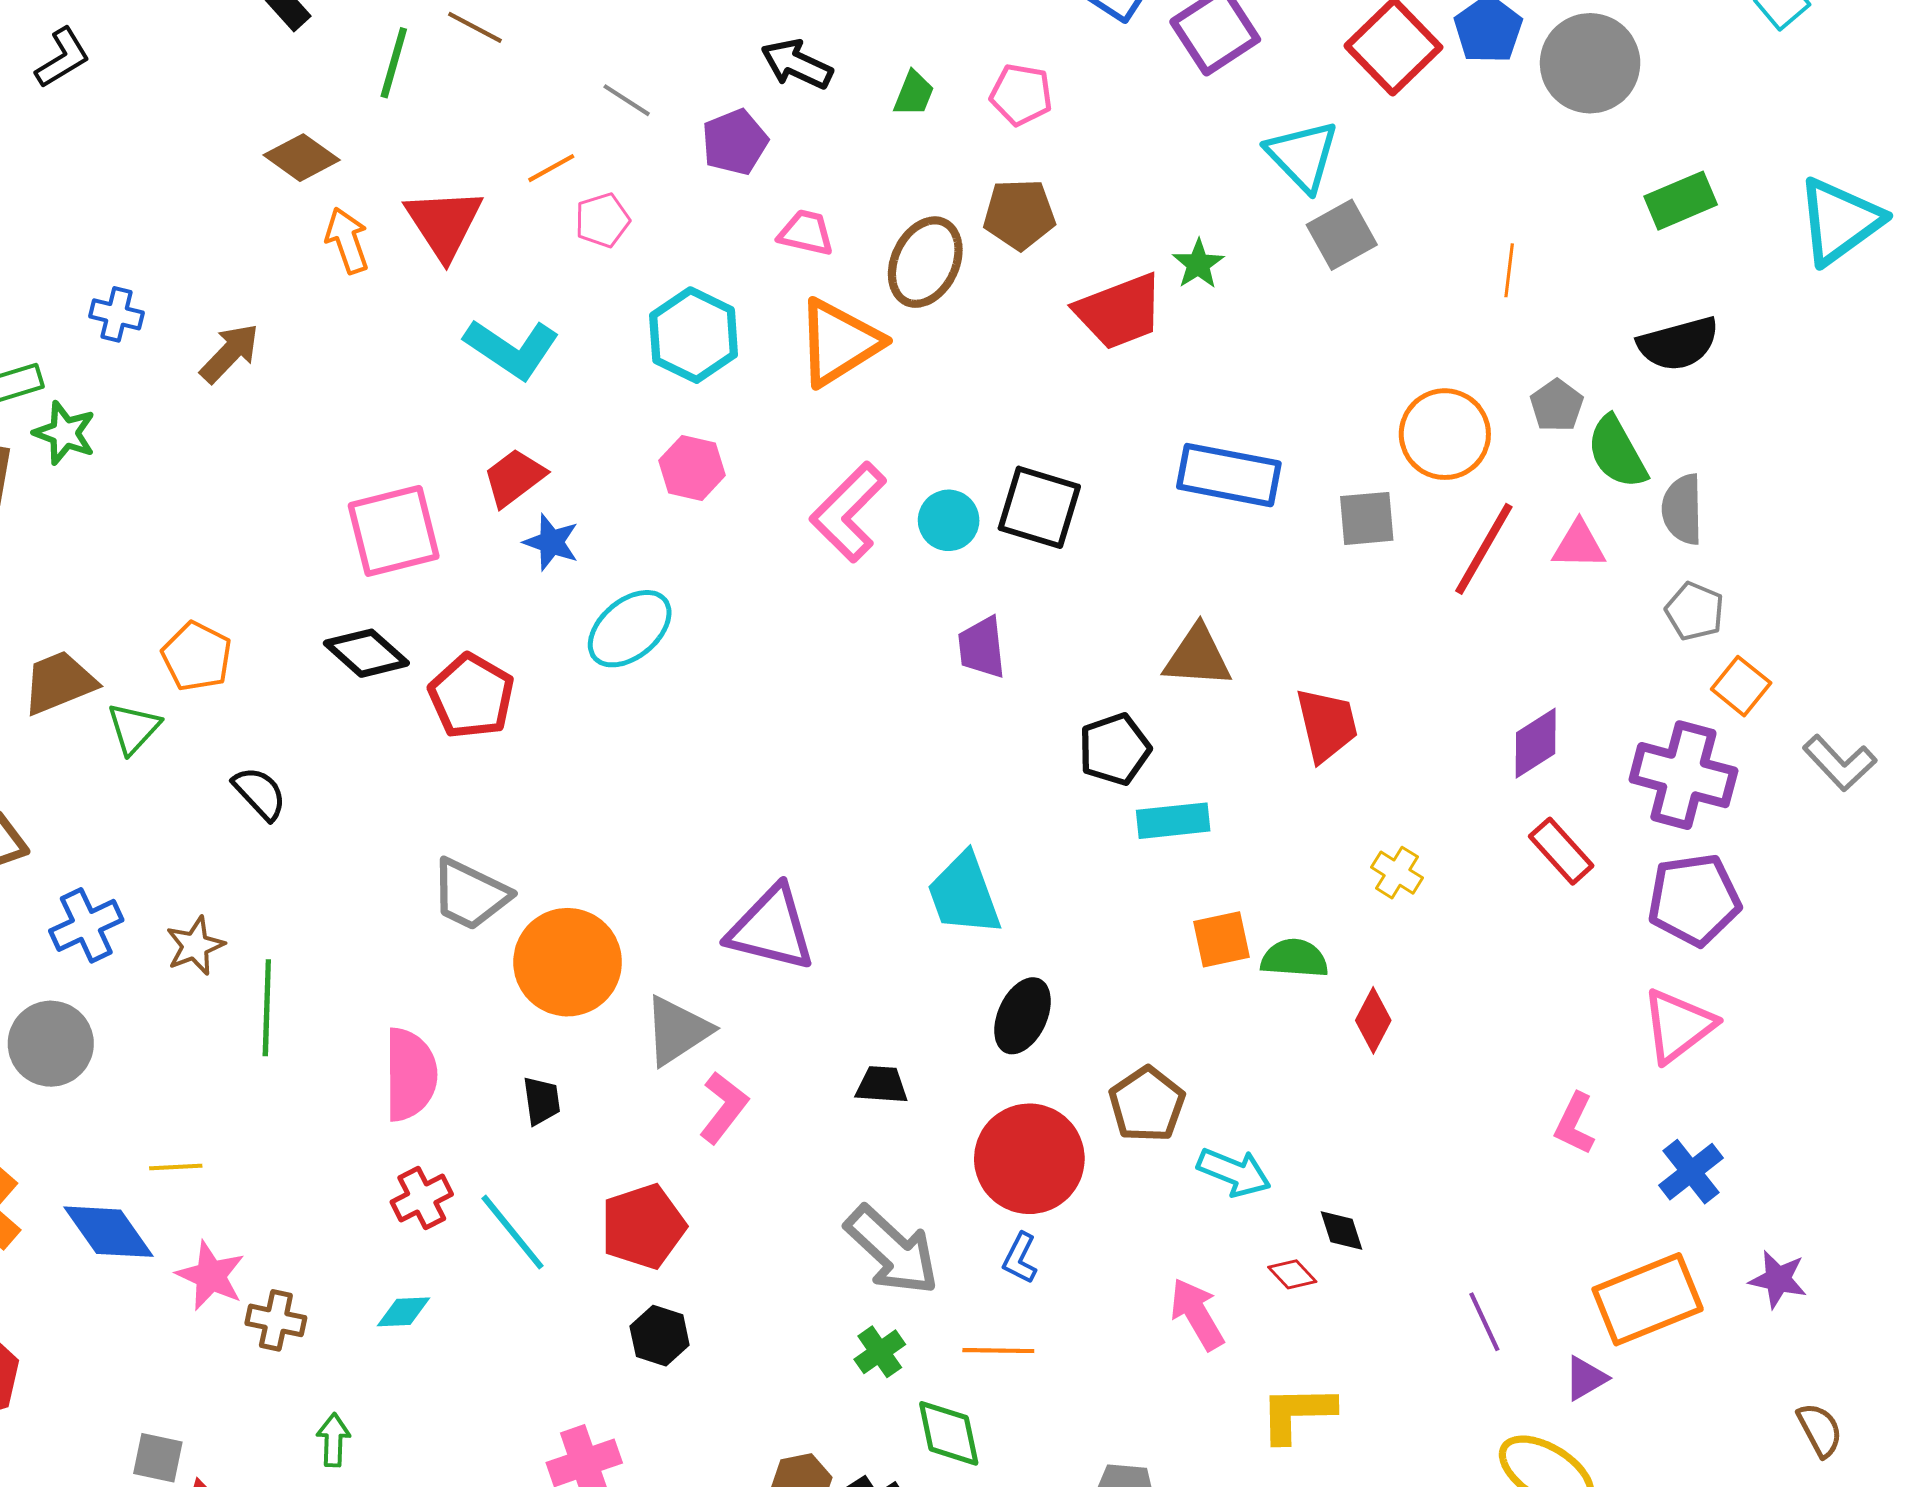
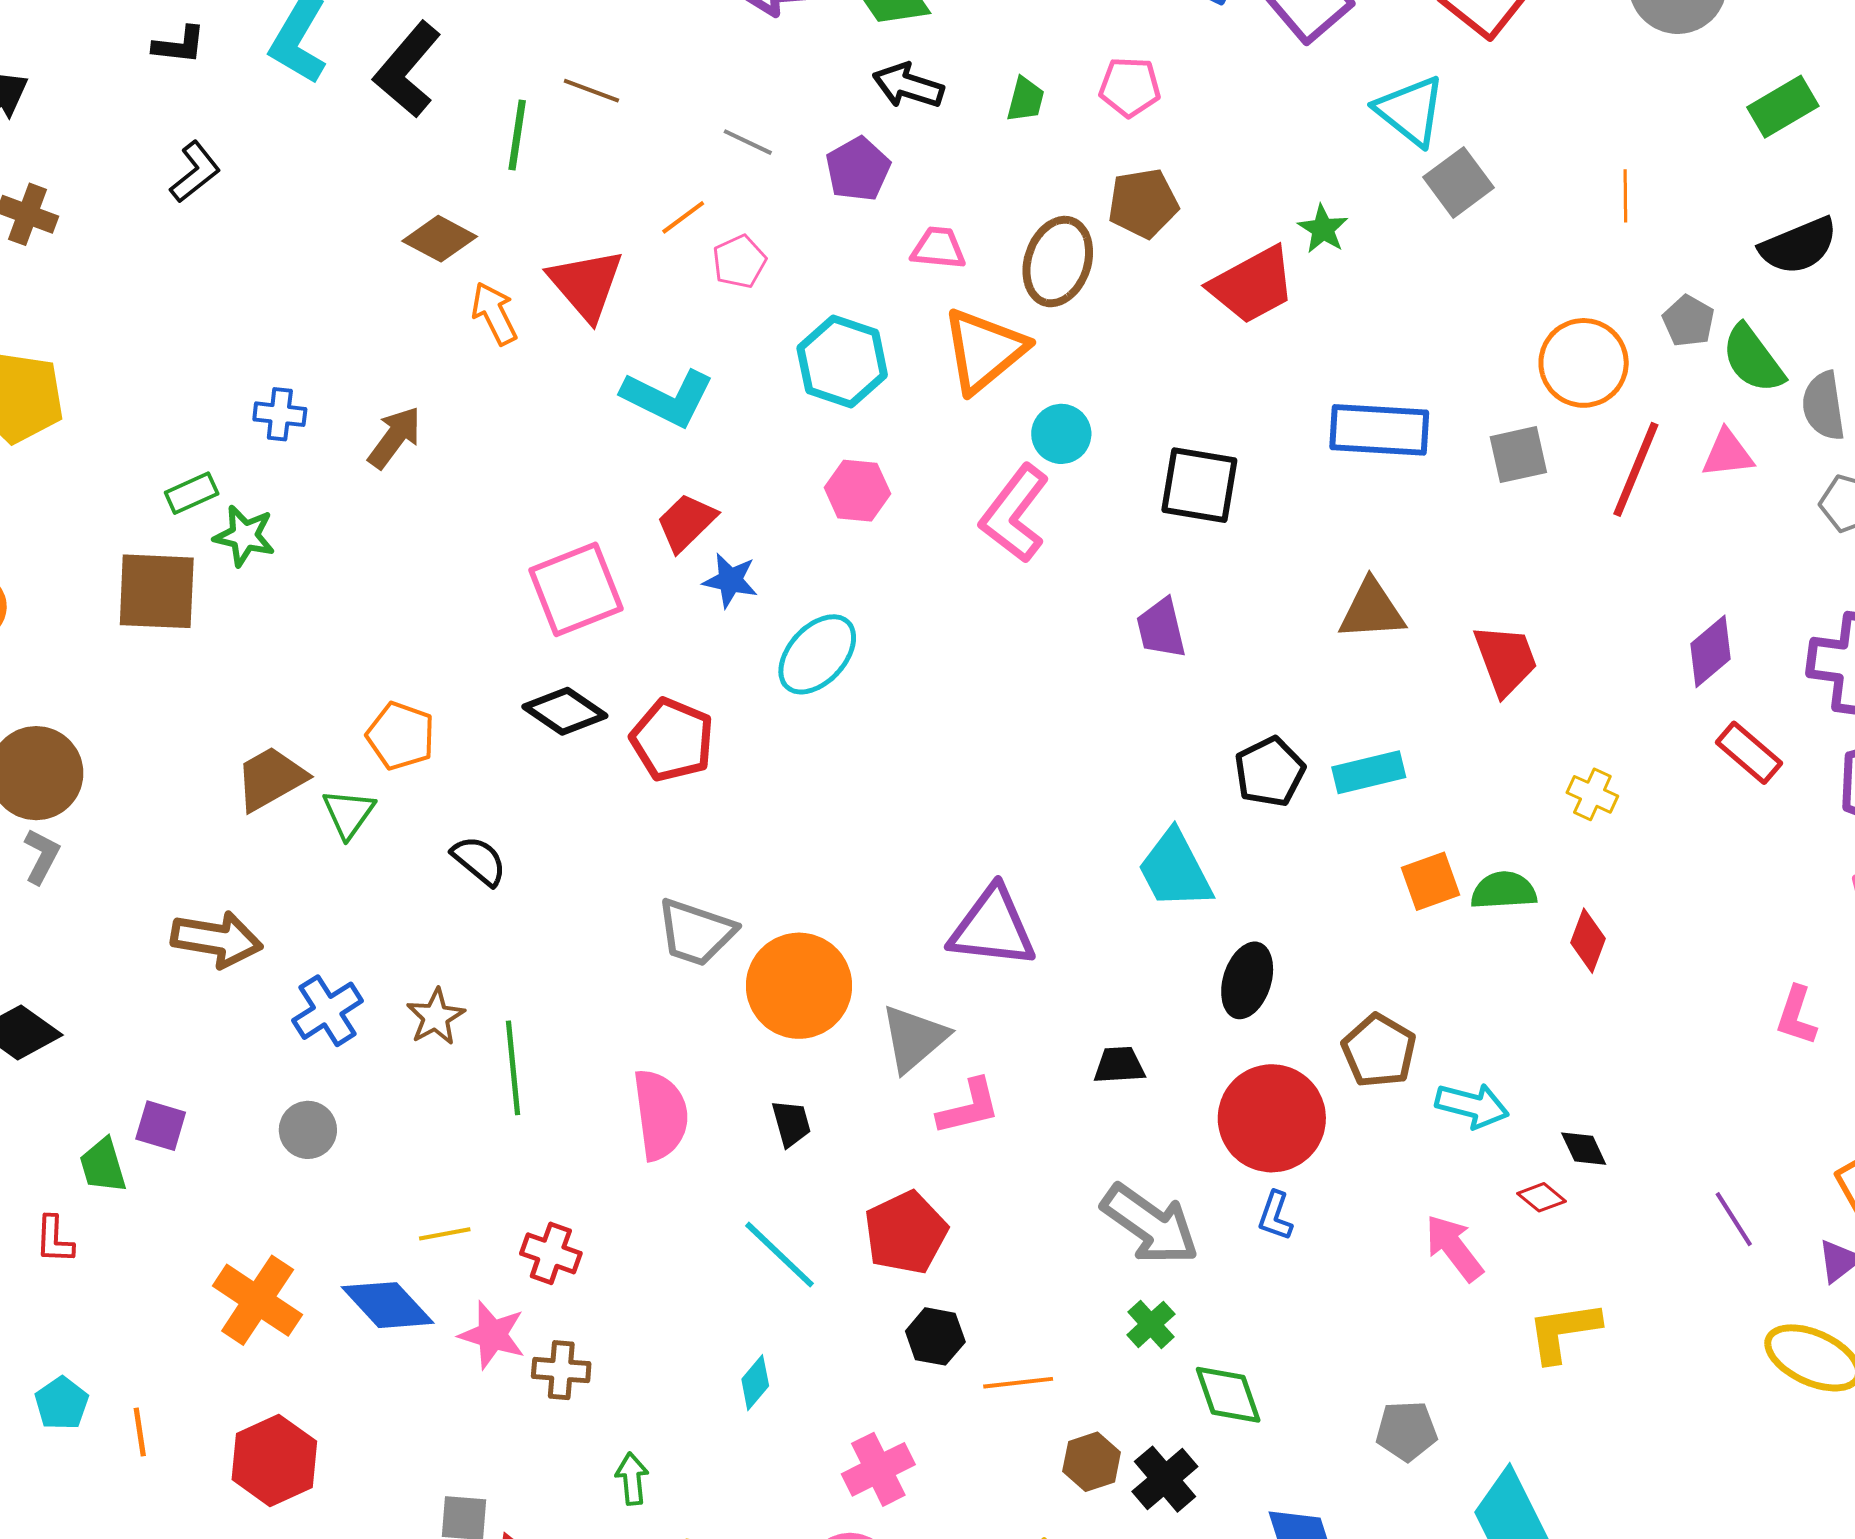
cyan circle: (949, 520) -> (1061, 434), moved
black pentagon: (1115, 749) -> (1270, 772), moved
gray circle: (51, 1044) -> (308, 1130), size x0.7
pink L-shape: (724, 1107) -> (969, 1107), turned 46
red cross: (422, 1198) -> (551, 1253), moved, turned -36
cyan diamond: (404, 1312) -> (755, 1383), moved, turned -40
orange line: (998, 1351) -> (1018, 1383), moved

